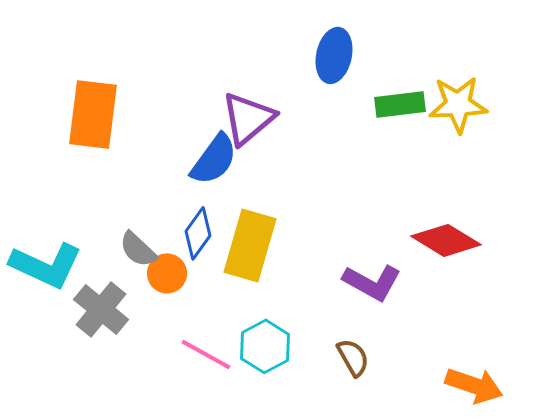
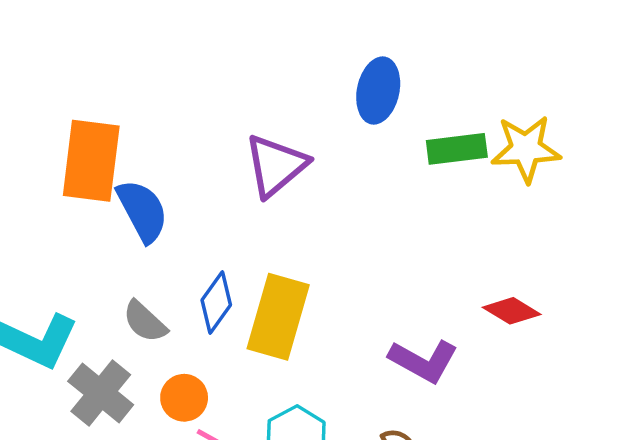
blue semicircle: (214, 159) -> (142, 211), moved, turned -64
red diamond: (446, 240) -> (512, 311), size x0.7
orange circle: (167, 273) -> (184, 398), moved

